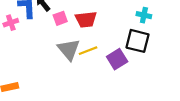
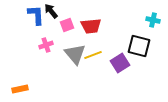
cyan cross: (144, 15) -> (153, 20), moved
pink cross: (11, 23) -> (46, 45), moved

